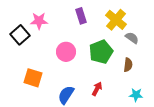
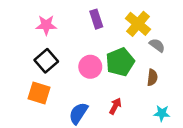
black square: (20, 35) -> (46, 61), moved
pink circle: (66, 52) -> (90, 67), moved

